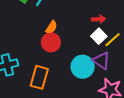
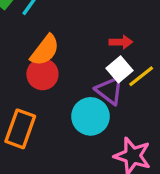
orange semicircle: (51, 27) -> (45, 50), size x1.5
purple triangle: (101, 61) -> (109, 90), moved

